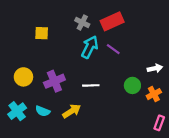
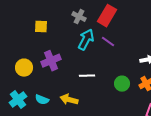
red rectangle: (112, 21) -> (107, 16), turned -35
purple cross: (54, 81) -> (51, 61), moved
green circle: (132, 85) -> (122, 84), moved
yellow arrow: (72, 111) -> (69, 100), turned -132

